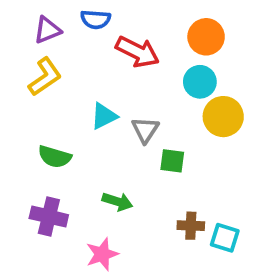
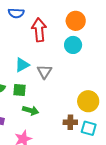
red arrow: (137, 52) -> (39, 30), turned -120
yellow circle: (223, 117) -> (88, 101), moved
green square: (172, 161) -> (19, 90), moved

